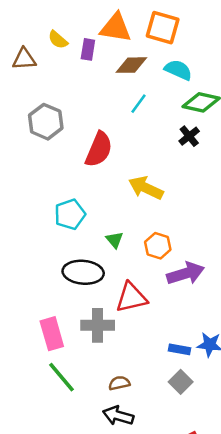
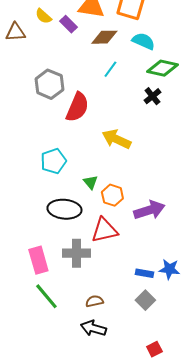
purple rectangle: (88, 49) -> (68, 24), turned -54
gray hexagon: (46, 122) -> (49, 84), moved
orange hexagon: (158, 246) -> (112, 195), moved

